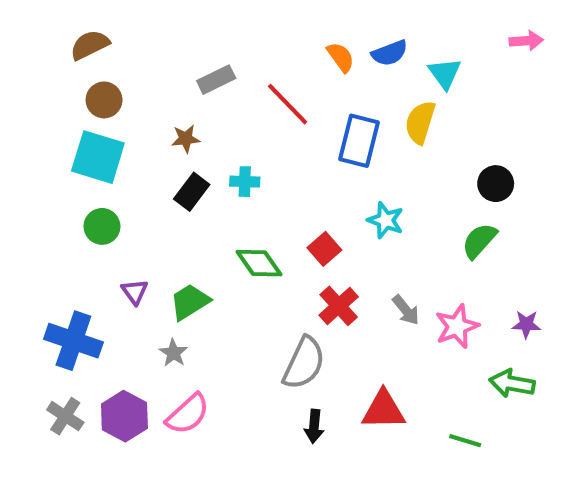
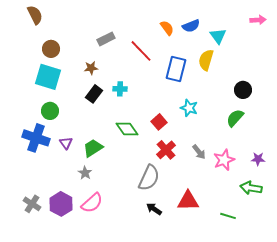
brown semicircle: (90, 45) -> (35, 15), moved, turned 90
blue cross: (73, 341) -> (36, 138), moved
black arrow: (314, 426) -> (154, 209), turned 119

